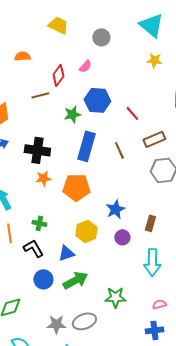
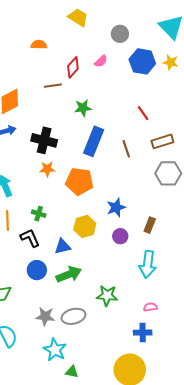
blue hexagon: (97, 100) -> (142, 61), moved

